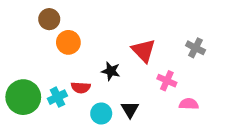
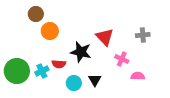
gray cross: (196, 48) -> (143, 35), turned -32
black star: (111, 71) -> (81, 52), size x1.5

